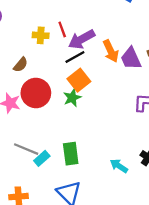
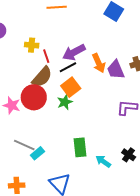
red line: (62, 29) -> (46, 56), moved
yellow cross: (41, 35) -> (32, 45), moved
brown semicircle: (21, 65) -> (42, 77), moved, size x1.6
green rectangle: (71, 154) -> (80, 147), moved

